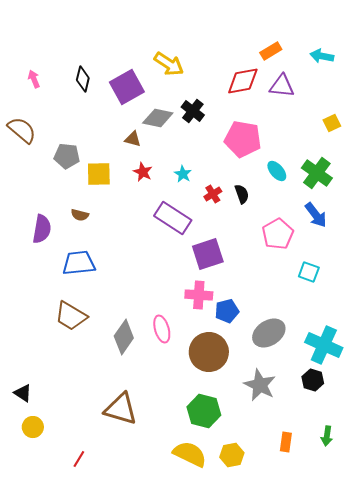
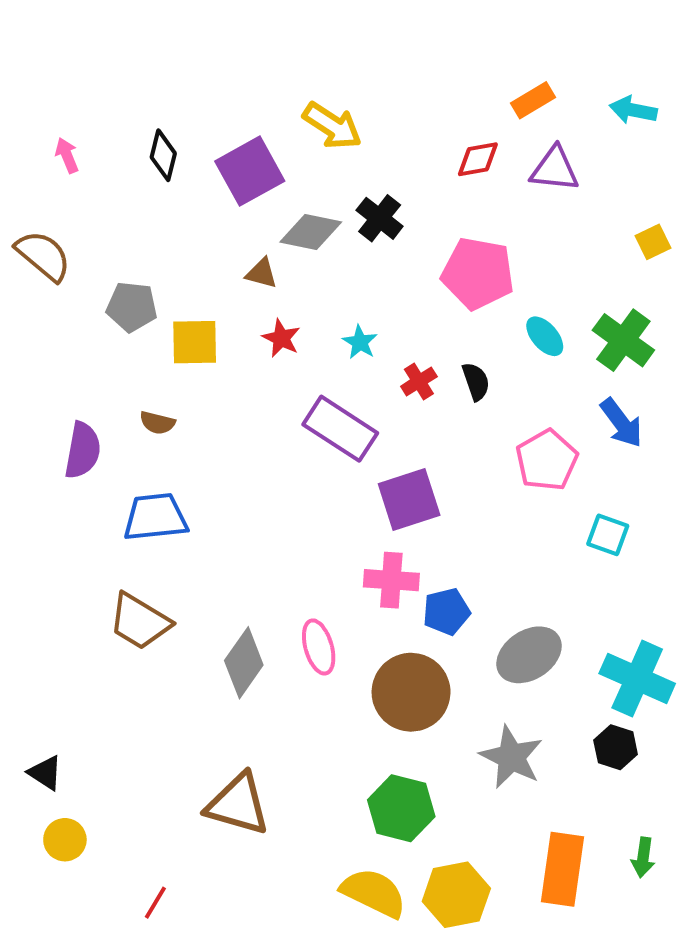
red diamond: (243, 81) -> (478, 159), size x0.7
orange rectangle: (286, 442) -> (562, 869), size x1.8
yellow hexagon: (232, 455) -> (456, 895), size x1.4

